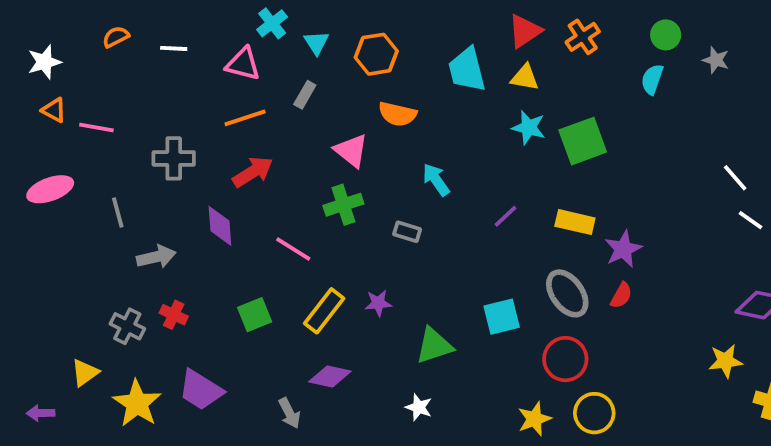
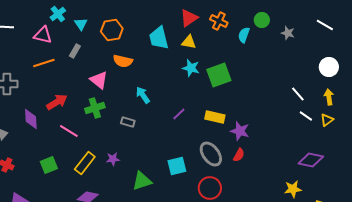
orange cross: (583, 37) -> (219, 21), turned -30
cyan semicircle: (652, 79) -> (244, 35), moved
red arrow: (253, 172) -> (57, 102), moved
purple star: (623, 249) -> (240, 131), turned -30

